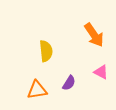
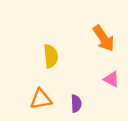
purple semicircle: (69, 83) -> (76, 104), moved, turned -35

